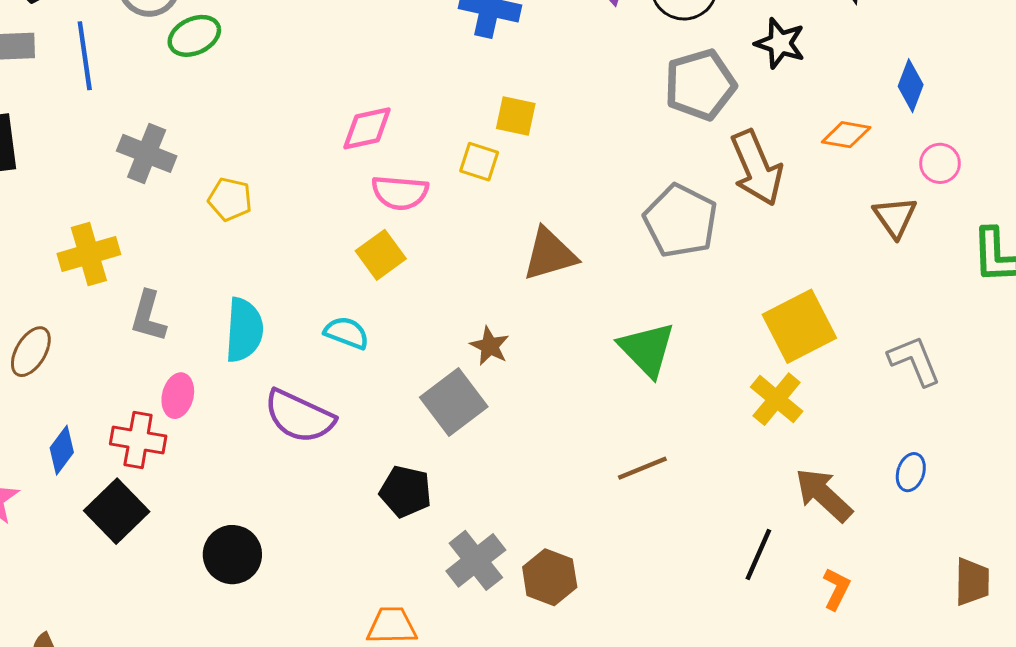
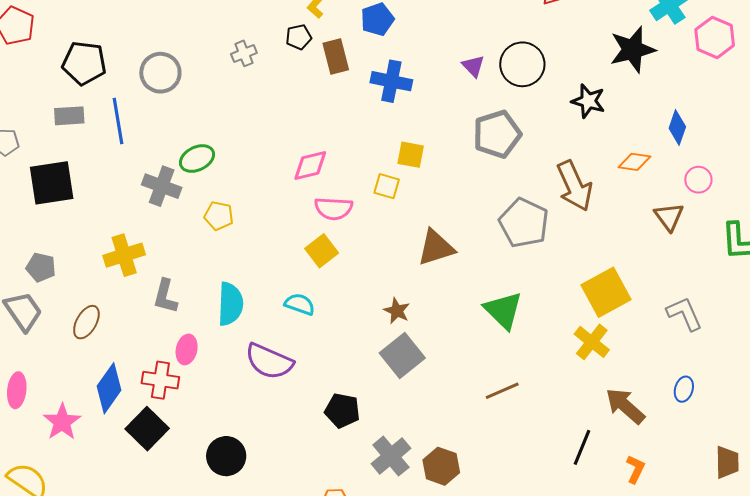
green ellipse: (194, 36) -> (197, 159), moved
gray pentagon: (700, 85) -> (497, 134), moved
gray square: (454, 402) -> (402, 355), moved
blue diamond: (62, 450) -> (109, 388), size x1.5

